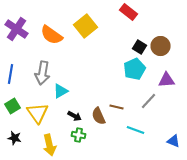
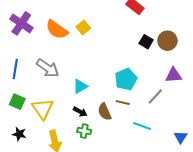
yellow square: (86, 26) -> (83, 28), moved, size x0.6
cyan pentagon: (134, 69) -> (126, 79), moved
gray arrow: (42, 73) -> (48, 68), turned -65
cyan triangle: (60, 91) -> (80, 86), moved
green square: (12, 106) -> (17, 102), turned -35
blue triangle: (174, 141) -> (181, 137), turned 40

